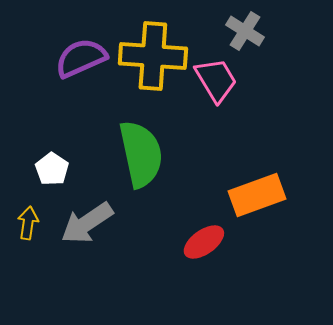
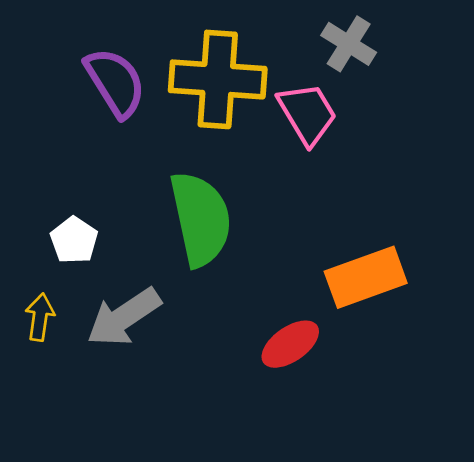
purple semicircle: (81, 58) -> (115, 82), turned 82

